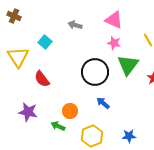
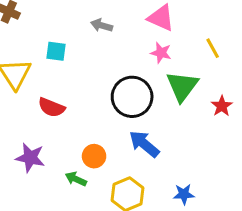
cyan square: (45, 42) -> (56, 51), turned -32
red semicircle: (42, 79) -> (51, 107), turned -30
blue arrow: (103, 103) -> (144, 144), size x1.5

